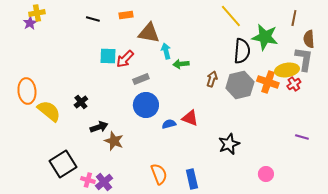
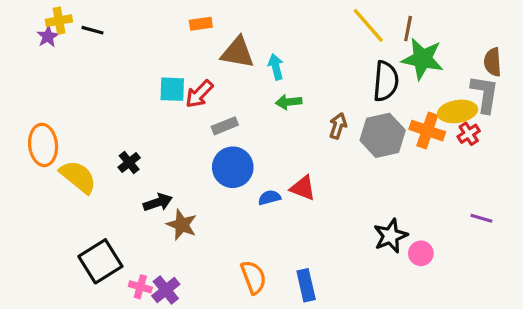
brown line: (294, 18) -> (408, 29), moved
black line: (93, 19) -> (92, 30), moved
cyan arrow: (166, 51) -> (276, 67), moved
black star: (229, 144) -> (391, 236), moved
pink circle: (266, 174) -> (421, 253), moved

